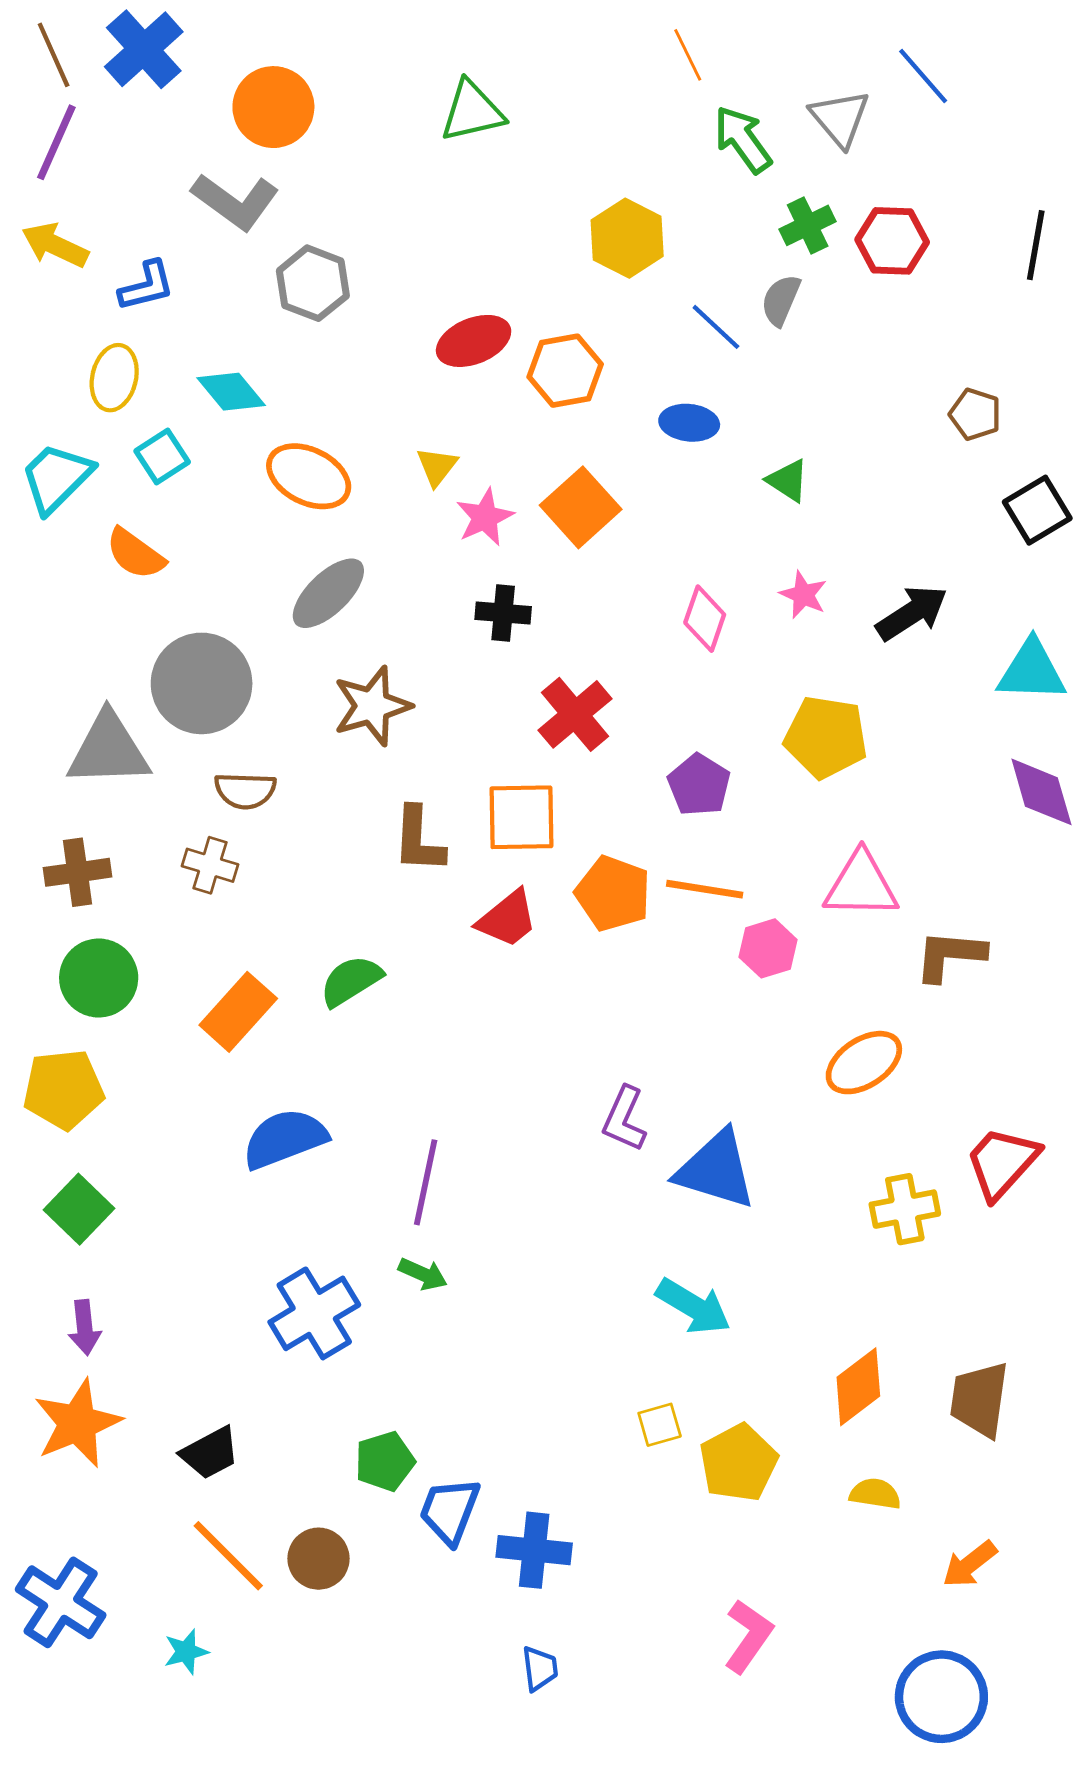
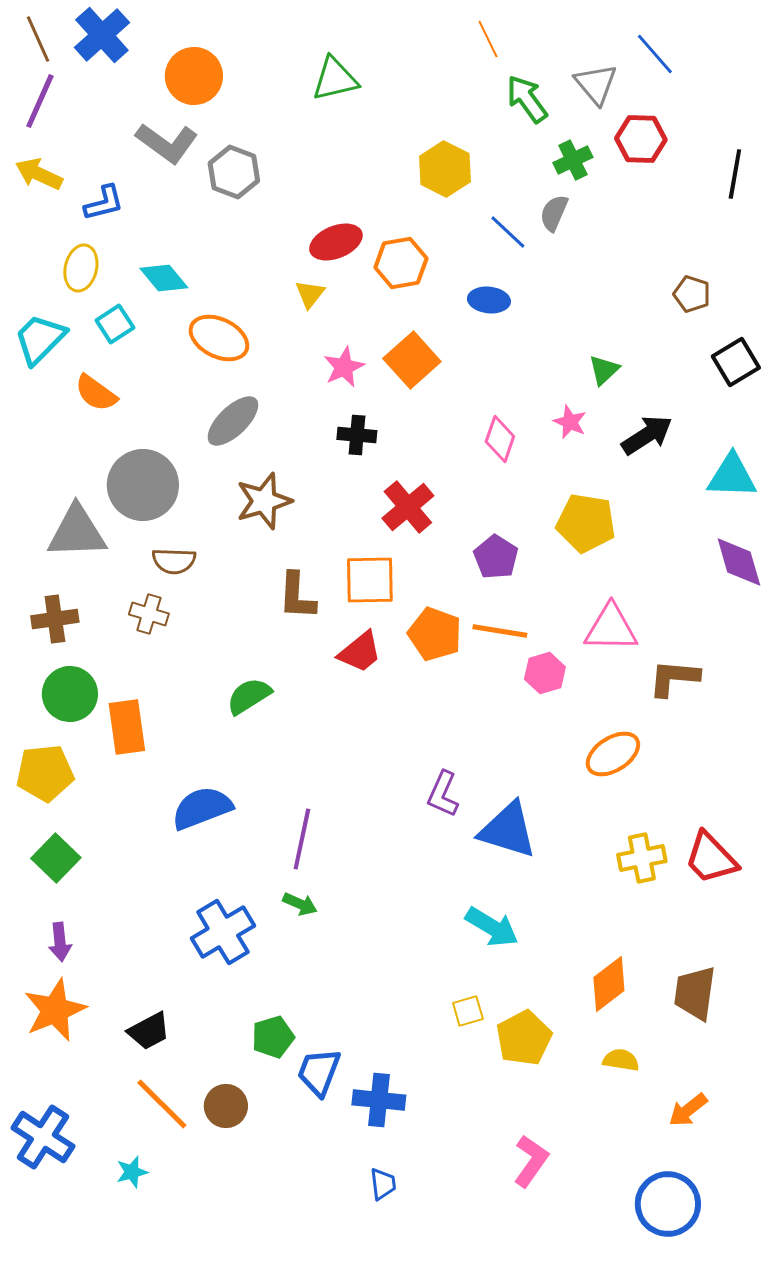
red hexagon: (892, 241) -> (641, 139), moved
gray hexagon: (313, 283) -> (234, 172), moved
yellow triangle: (437, 466) -> (310, 294), moved
green triangle: (788, 481) -> (604, 370), moved, turned 44
orange rectangle: (238, 1012) -> (127, 727), moved, turned -50
red trapezoid: (1002, 1163) -> (711, 858), moved, turned -86

